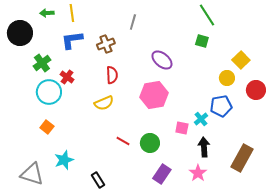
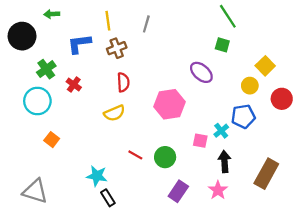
yellow line: (72, 13) -> (108, 21), moved
purple ellipse: (162, 60) -> (201, 72), moved
cyan circle: (49, 92) -> (37, 101), moved
cyan star: (64, 160) -> (97, 176), moved, turned 30

